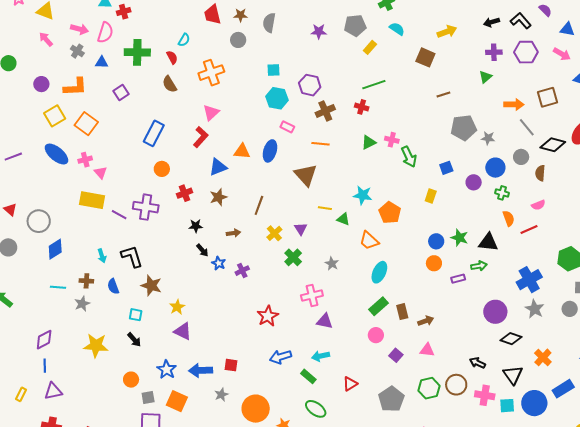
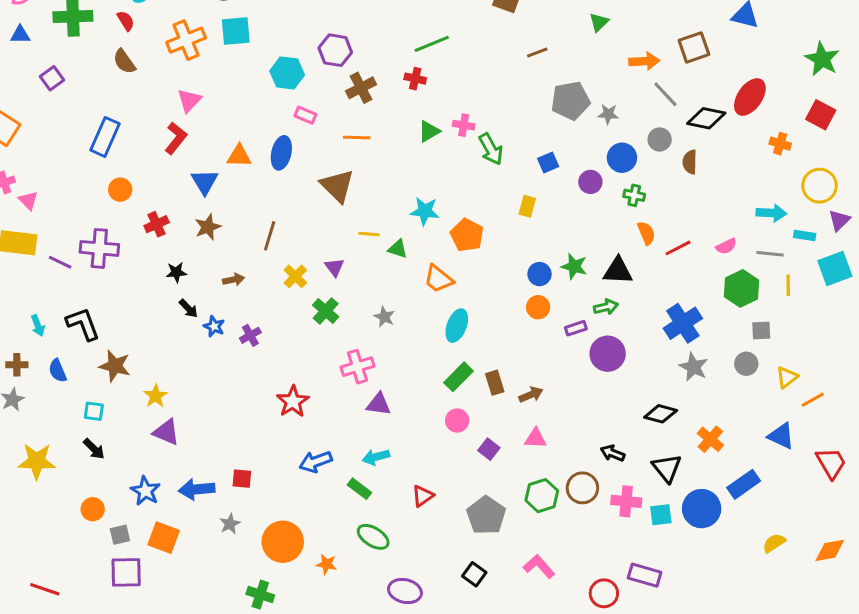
cyan square: (274, 70) -> (236, 31), moved, size x1.5
blue triangle: (218, 167) -> (205, 182), turned -36
pink semicircle: (538, 205) -> (726, 246), moved
purple circle: (495, 312) -> (608, 354), moved

